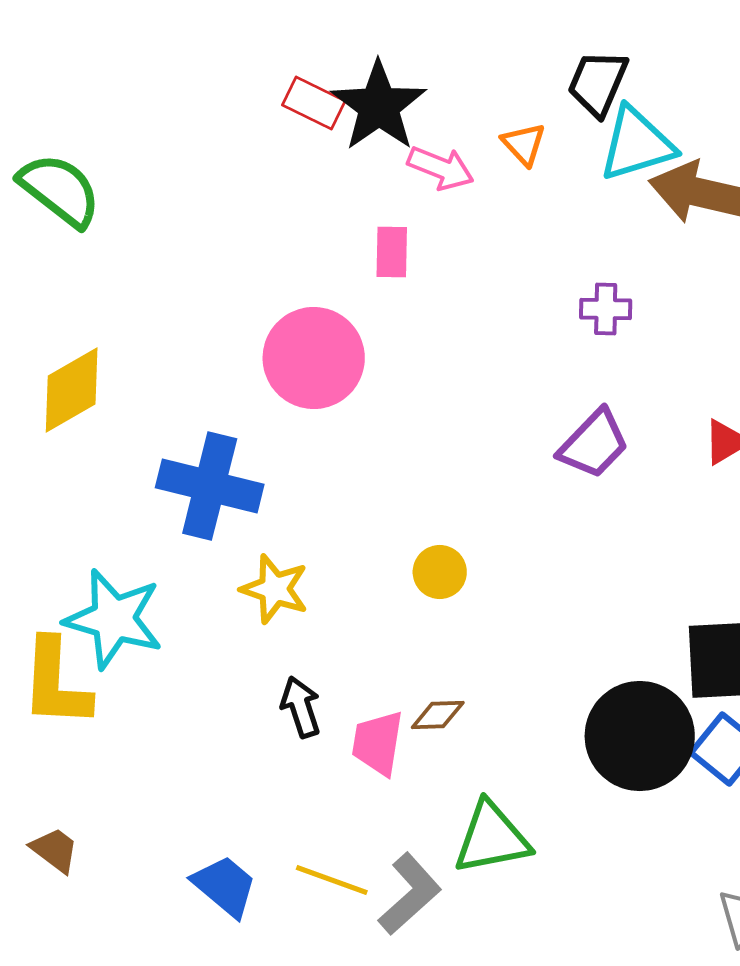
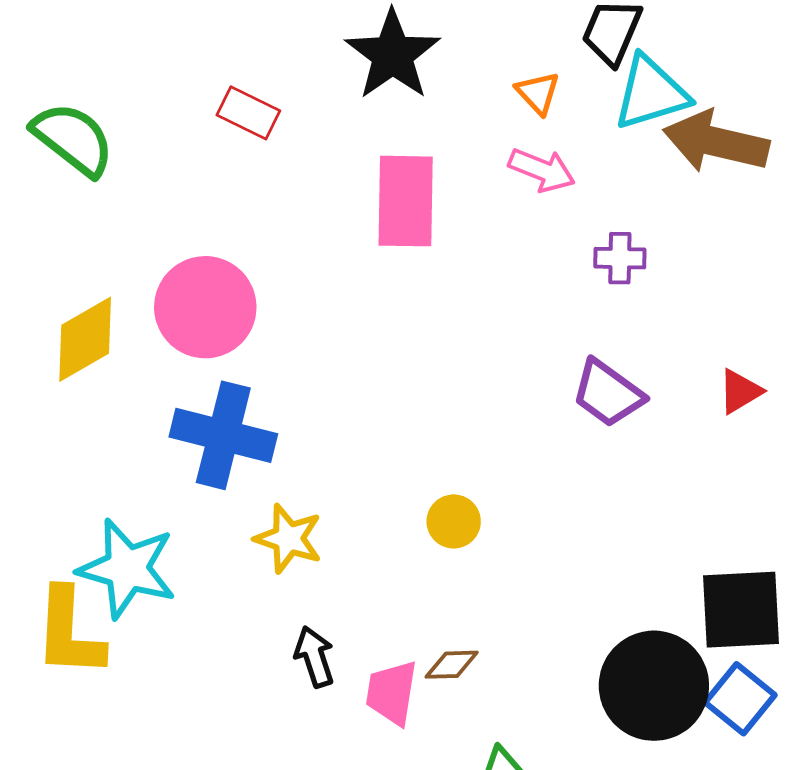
red rectangle: (314, 103) -> (248, 113), moved
pink arrow: (441, 168) -> (542, 170), moved
pink rectangle: (392, 252) -> (406, 201), size x1.8
pink circle: (314, 358) -> (205, 307), moved
purple trapezoid: (594, 444) -> (608, 393), turned 82

